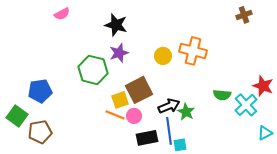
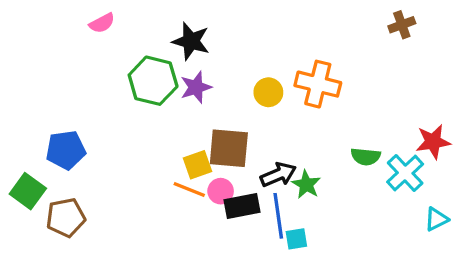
green hexagon: (93, 70) -> (153, 81), moved
red star: (263, 86) -> (433, 142), turned -30
brown square: (139, 90) -> (229, 148), turned 32
black rectangle: (147, 138) -> (242, 206), moved

